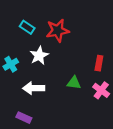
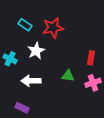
cyan cross: (11, 64) -> (10, 59), turned -32
pink cross: (101, 90) -> (93, 83), turned 35

